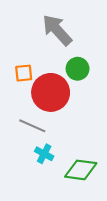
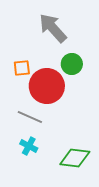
cyan cross: (44, 154) -> (29, 146), moved

